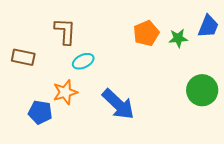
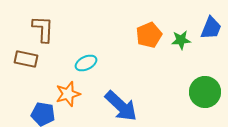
brown L-shape: (65, 31) -> (43, 29), moved

